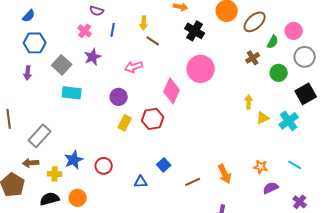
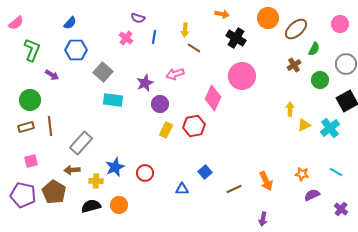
pink circle: (294, 31) -> (340, 24), moved
purple star: (93, 57) -> (145, 83), moved
purple arrow: (28, 73) -> (52, 75), moved, turned -64

